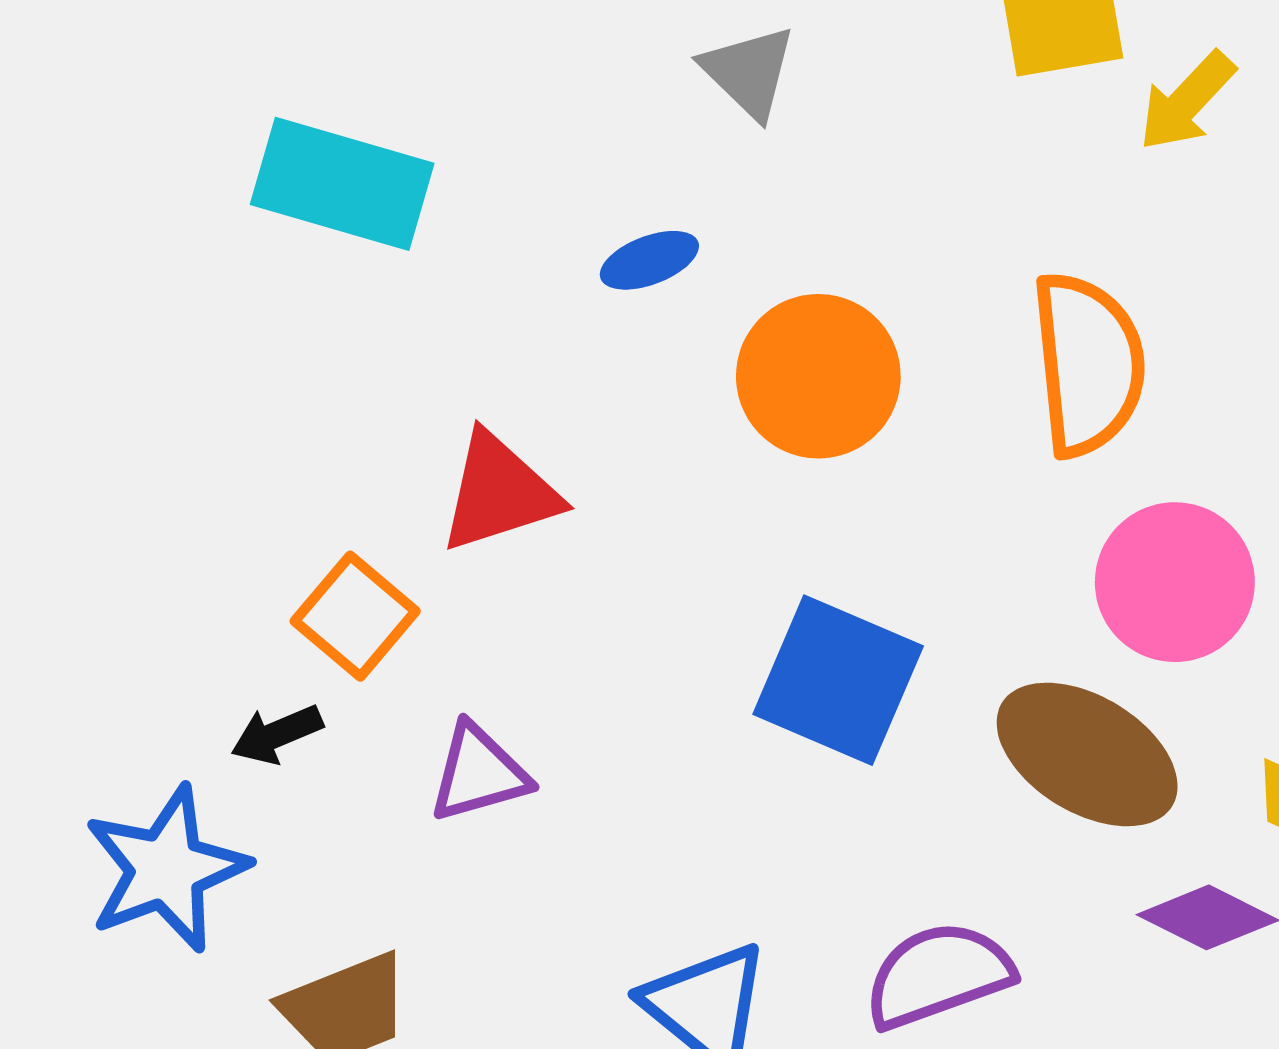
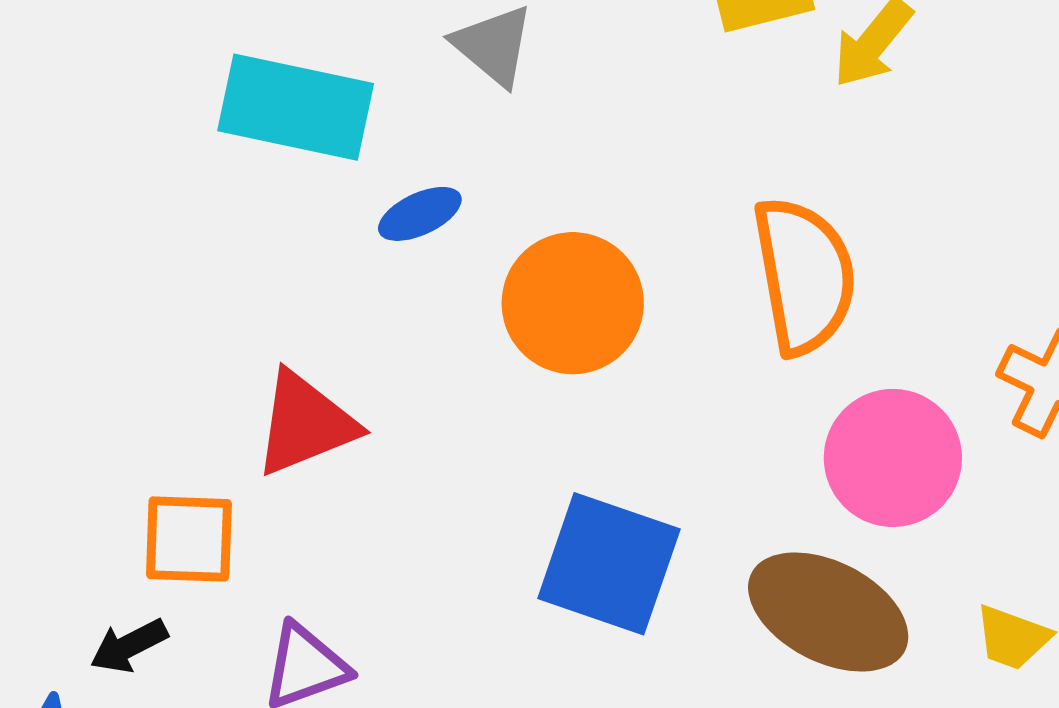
cyan rectangle: (342, 184) -> (296, 107), moved
orange square: (355, 616) -> (189, 539), turned -34

